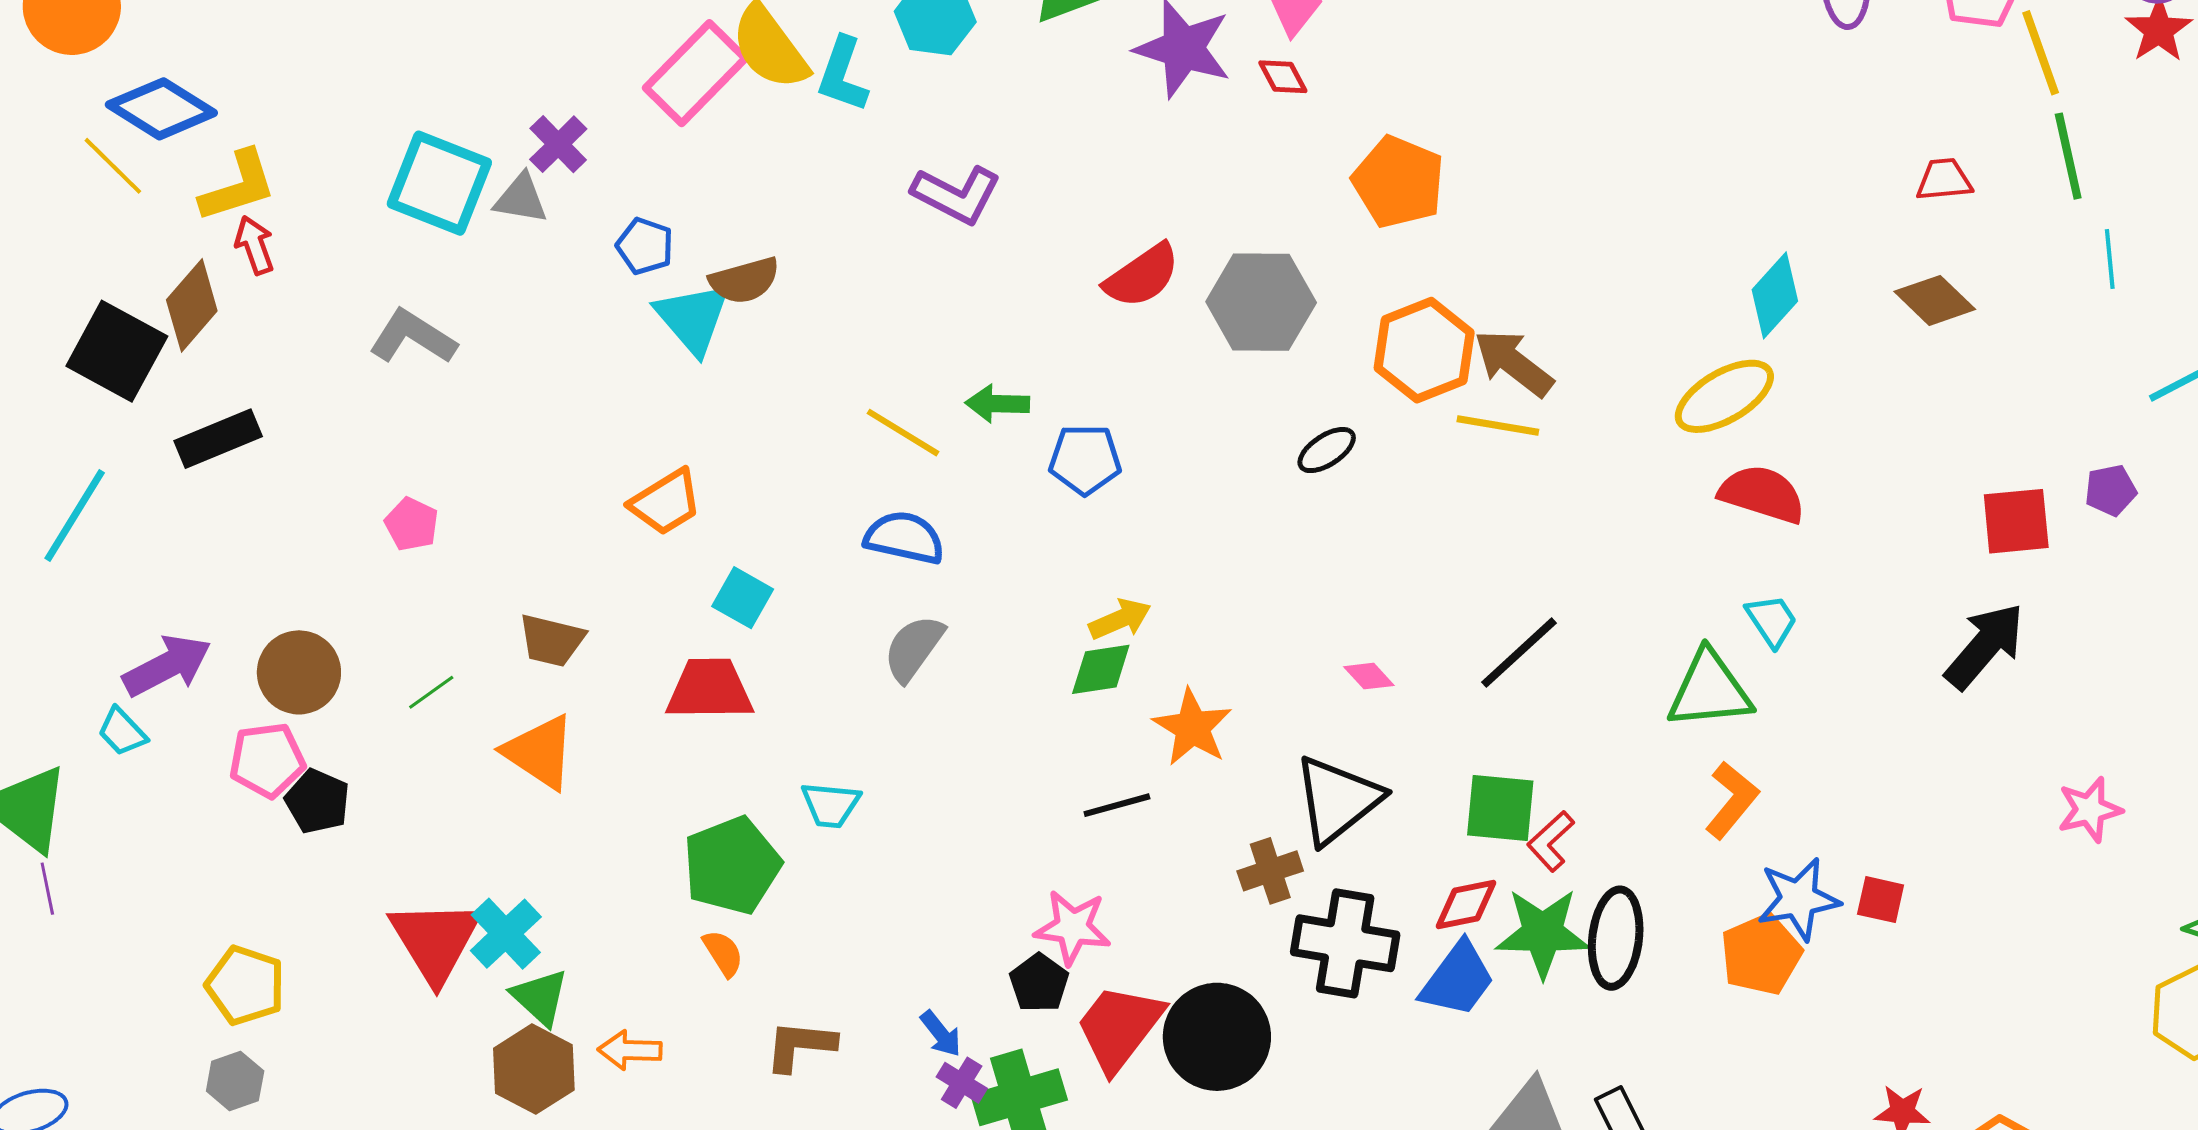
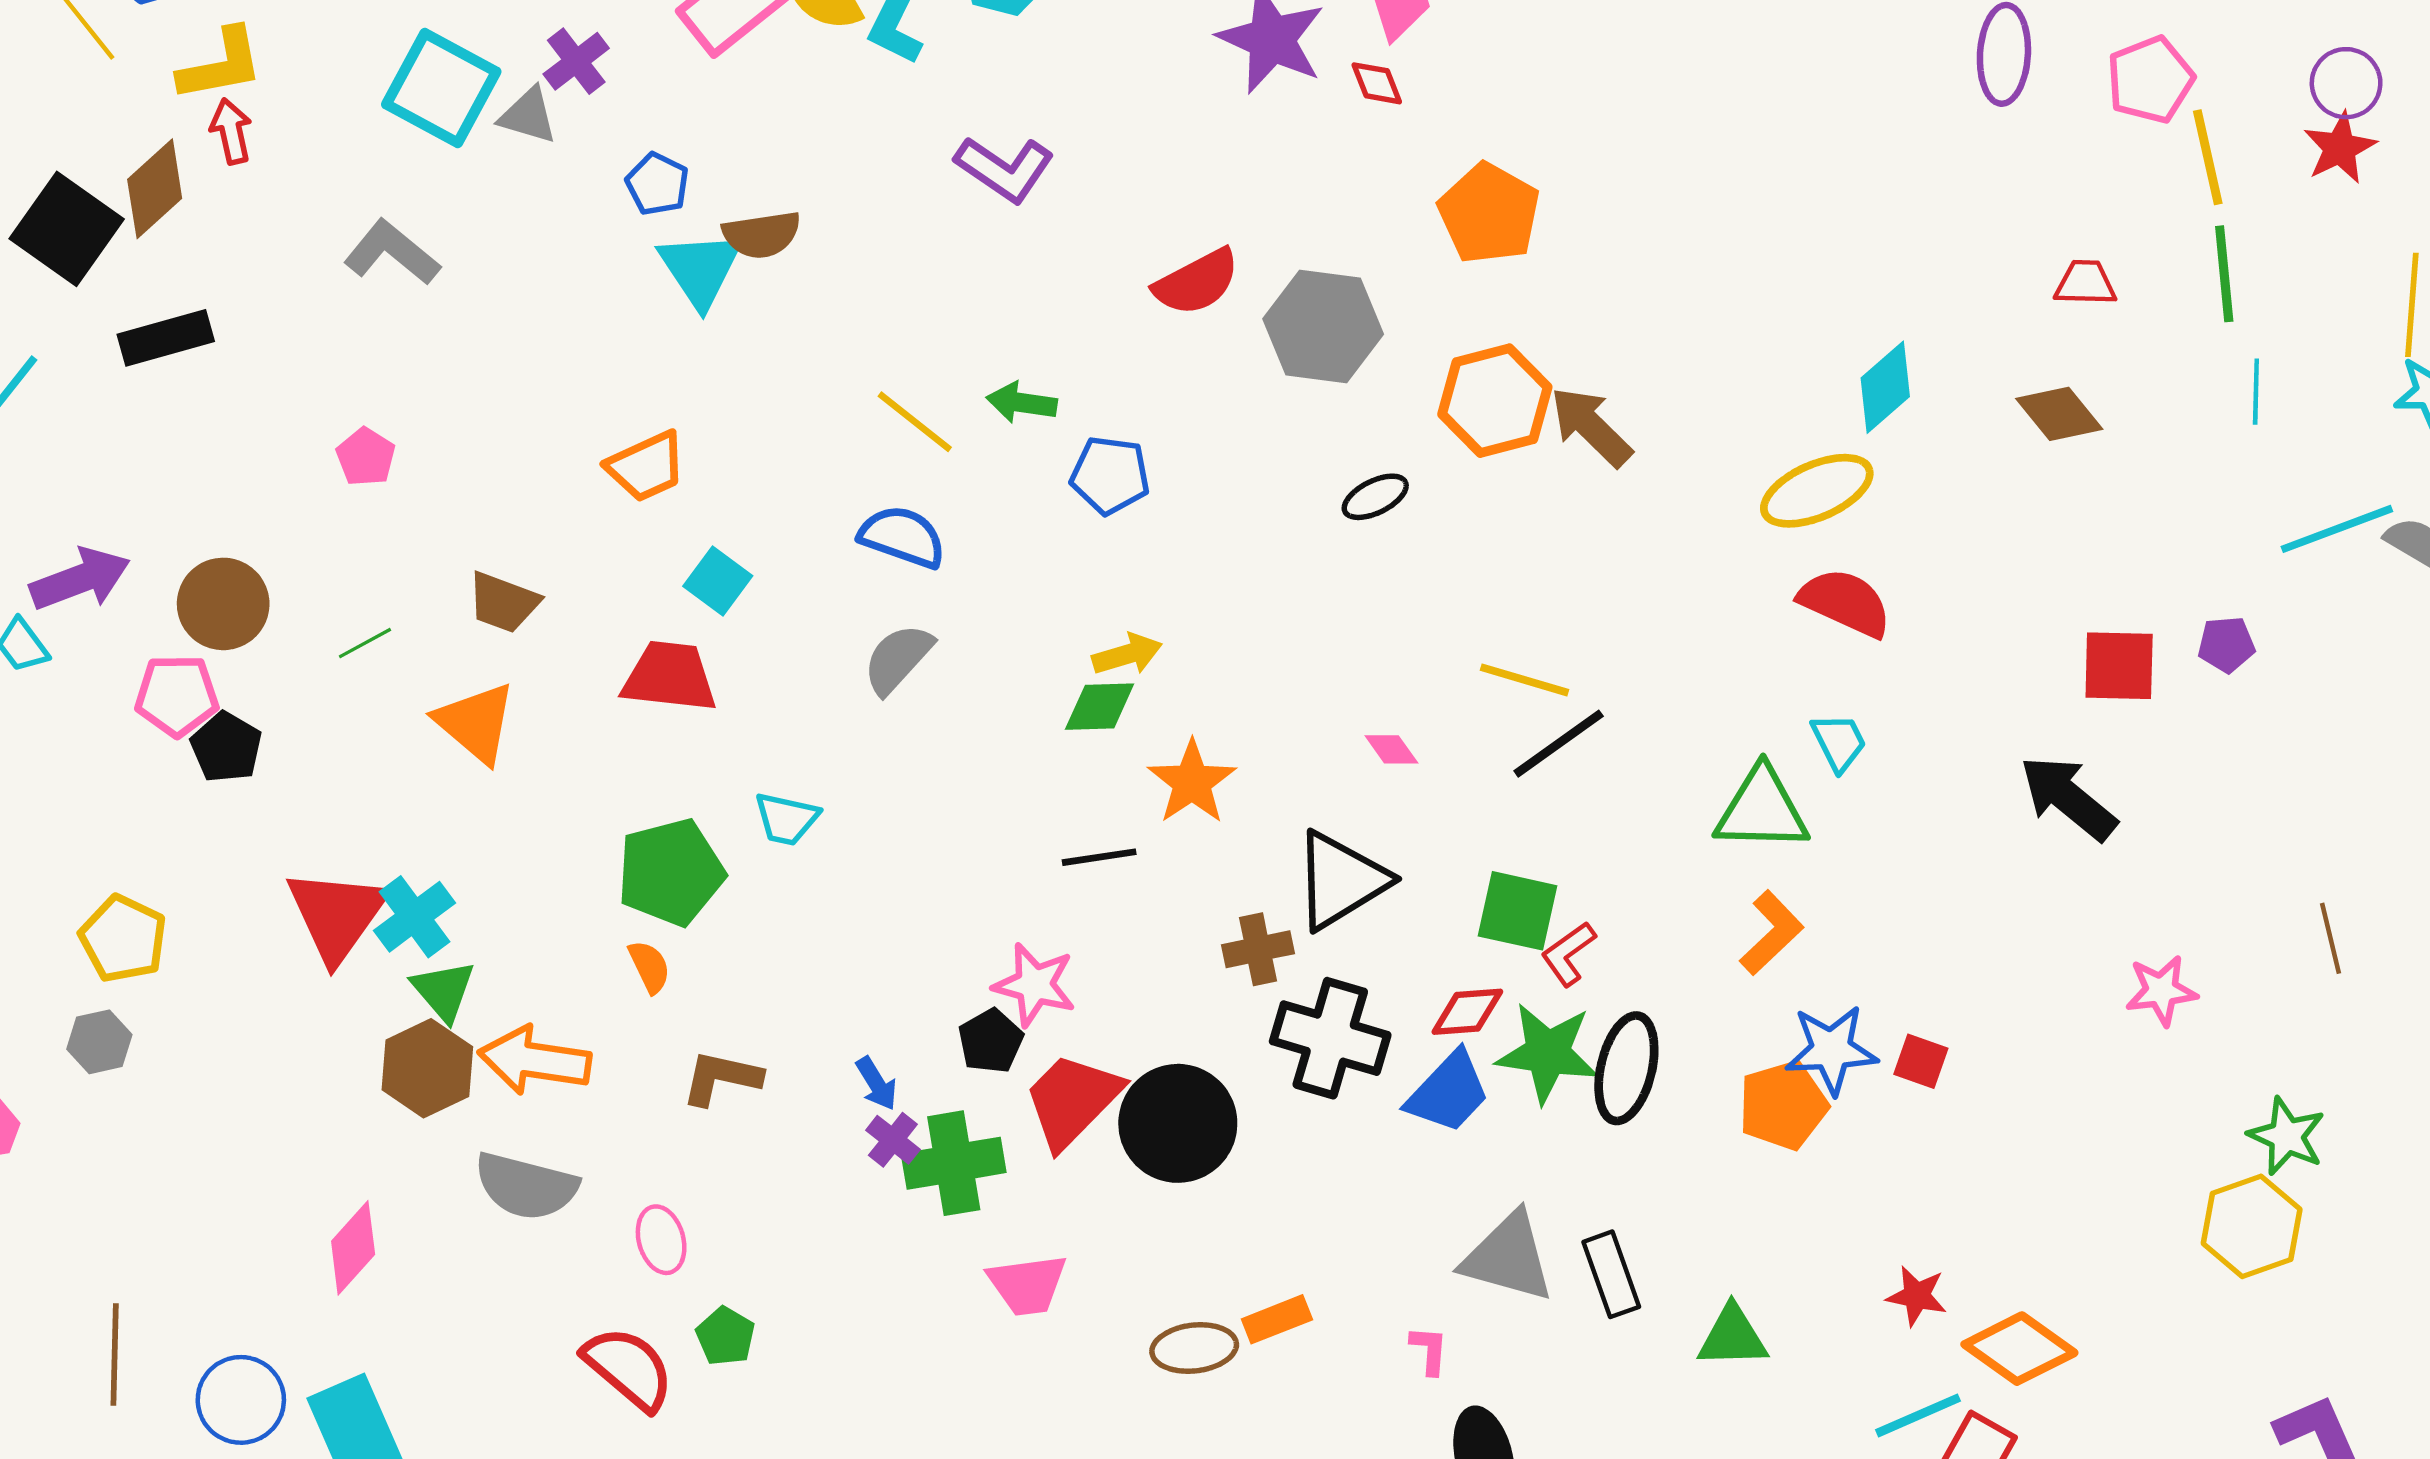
yellow line: (1498, 425) -> (1524, 680), moved
black arrow: (1985, 646) -> (2068, 798), turned -98
orange arrow: (630, 1050) -> (535, 1060), size x1.6

